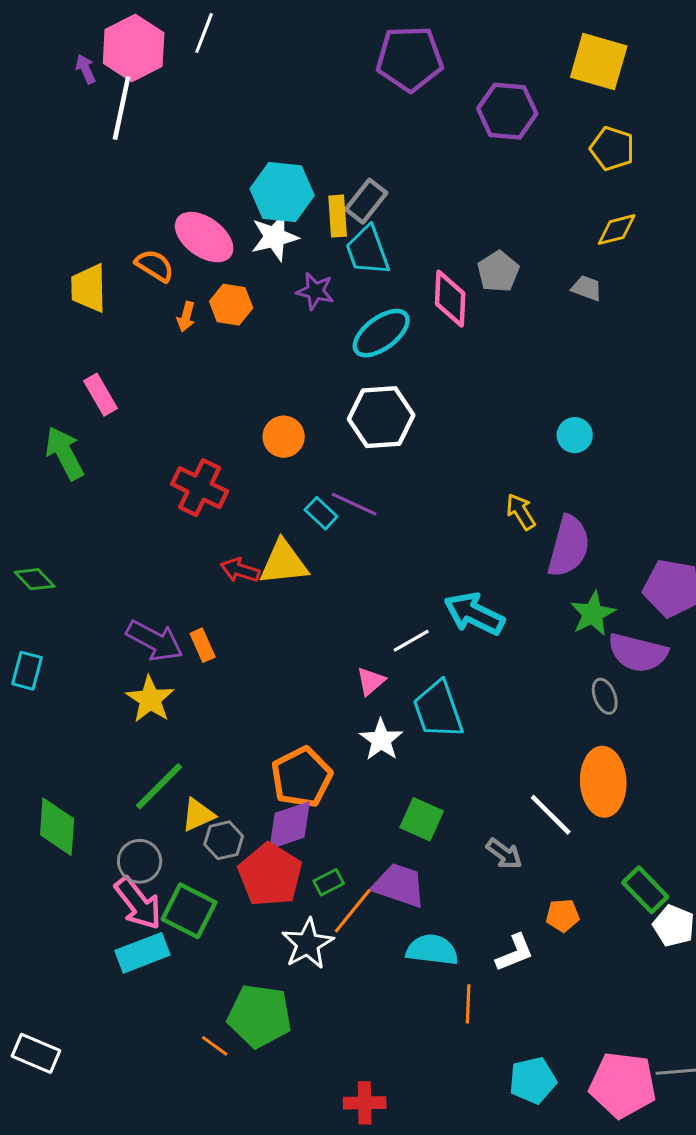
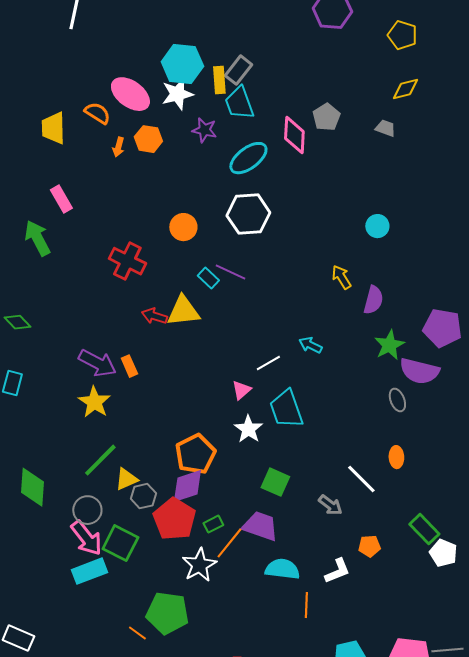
purple semicircle: (569, 546) -> (373, 300), size x0.7
cyan arrow: (474, 614) -> (310, 345), size x0.6
orange ellipse: (603, 782) -> (396, 457), size x0.5

